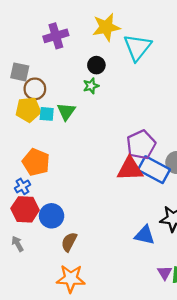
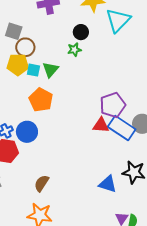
orange pentagon: (36, 162) -> (41, 100), moved
red triangle: (130, 169) -> (101, 125), size x0.7
blue circle: (52, 216) -> (27, 132), moved

